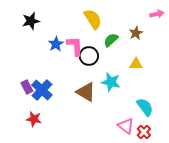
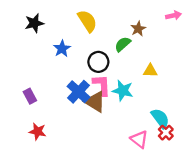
yellow semicircle: (93, 19) -> (87, 21), moved
brown star: (136, 33) -> (138, 29), moved
pink L-shape: (75, 46) -> (102, 85), moved
blue cross: (42, 90) -> (78, 92), moved
red cross: (144, 132) -> (166, 133), moved

